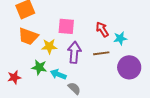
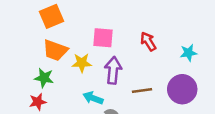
cyan star: (120, 38) -> (189, 53), moved
brown line: (101, 53) -> (142, 90), moved
green star: (39, 67) -> (44, 78), moved

